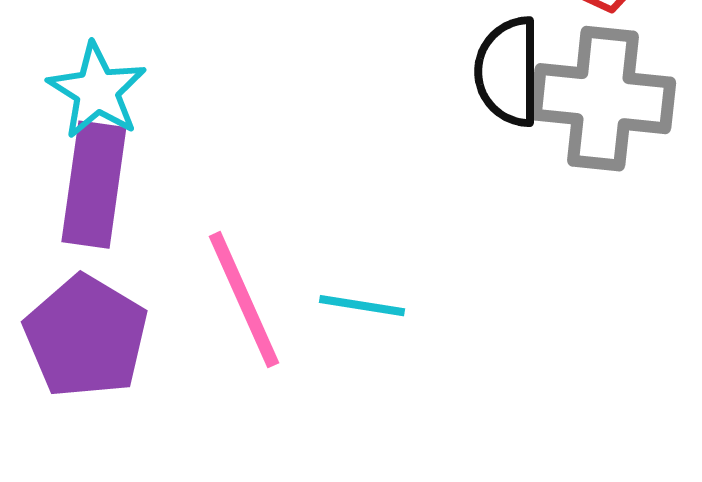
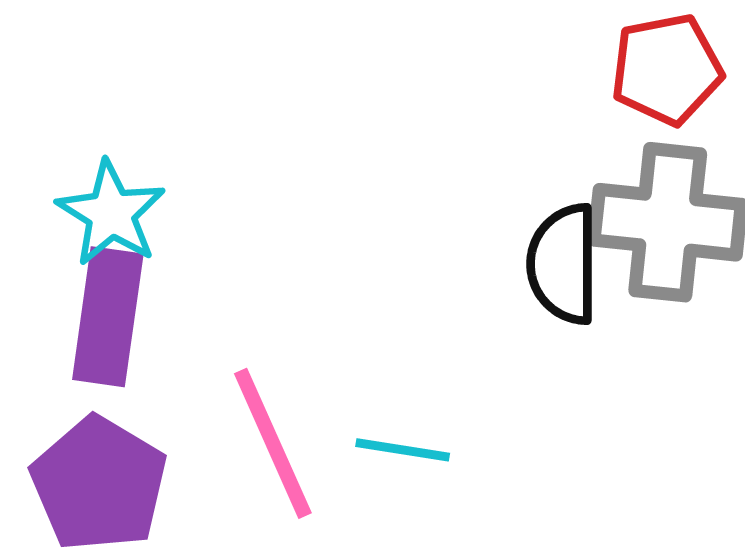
black semicircle: (508, 72) -> (563, 264), moved

